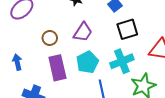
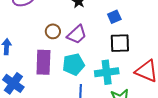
brown circle: (50, 38) -> (53, 31), moved

